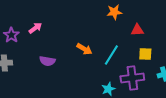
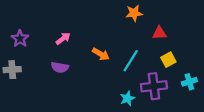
pink arrow: (35, 28) -> (63, 39), moved
yellow square: (145, 54) -> (168, 60), turned -32

